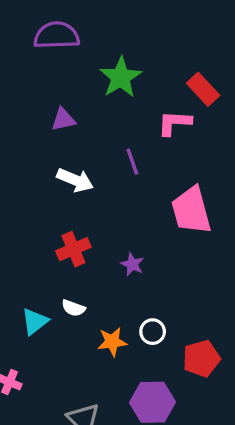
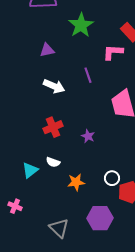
white circle: (153, 332) -> (112, 178), moved

